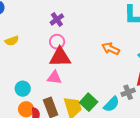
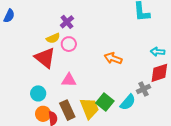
yellow semicircle: (12, 41) -> (53, 38), moved
orange arrow: (111, 49) -> (113, 58), moved
red triangle: (60, 57) -> (45, 58), moved, turned 45

